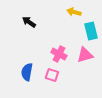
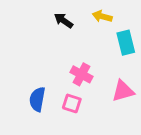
black arrow: (29, 22) -> (64, 21), moved
pink triangle: (85, 55) -> (123, 91), moved

